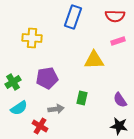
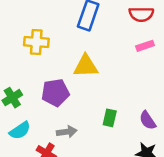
yellow triangle: (94, 60) -> (86, 66), moved
green rectangle: (82, 98) -> (110, 118), moved

